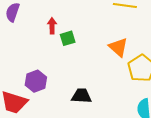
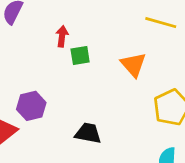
orange triangle: (118, 47) -> (133, 65), moved

